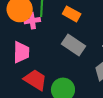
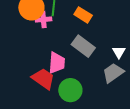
pink trapezoid: (21, 52) -> (57, 63), moved

